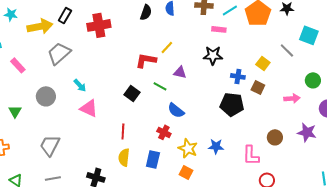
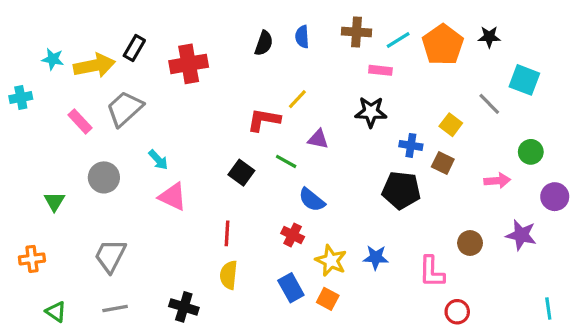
cyan star: (11, 14) -> (53, 59), moved
pink rectangle: (18, 65) -> (80, 121), moved
blue rectangle: (153, 159) -> (291, 288), moved, turned -42

